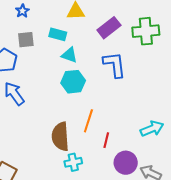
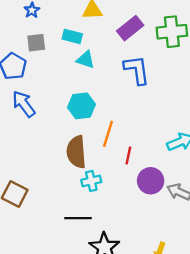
cyan hexagon: (73, 82) -> (82, 106), moved

